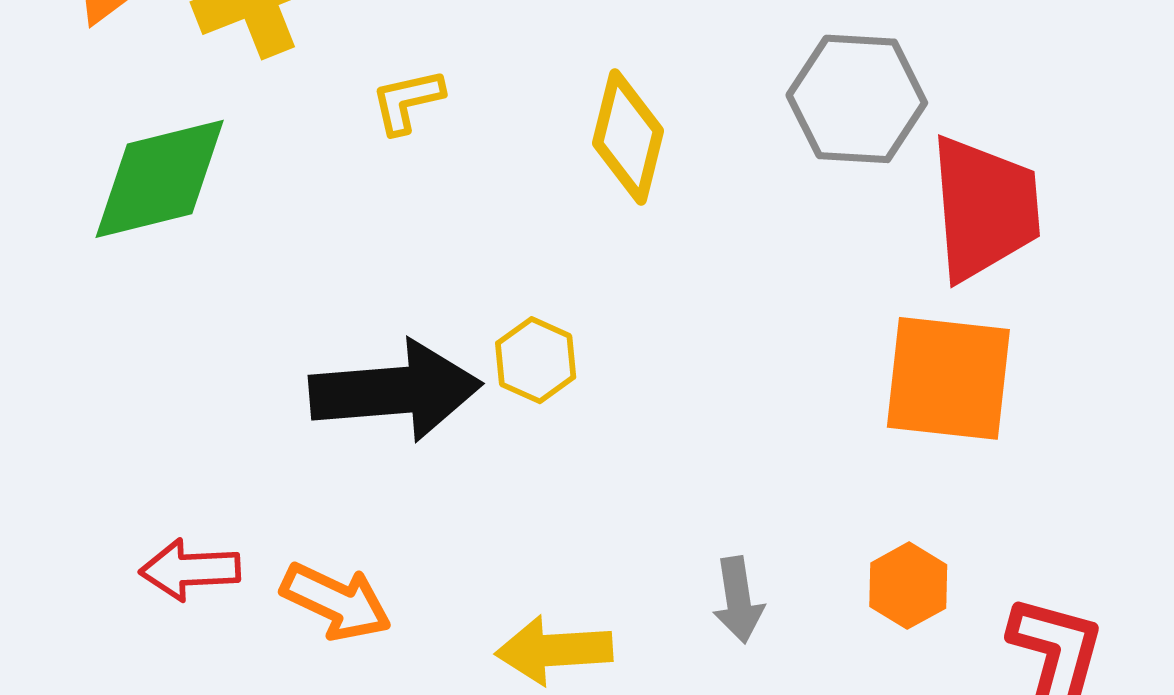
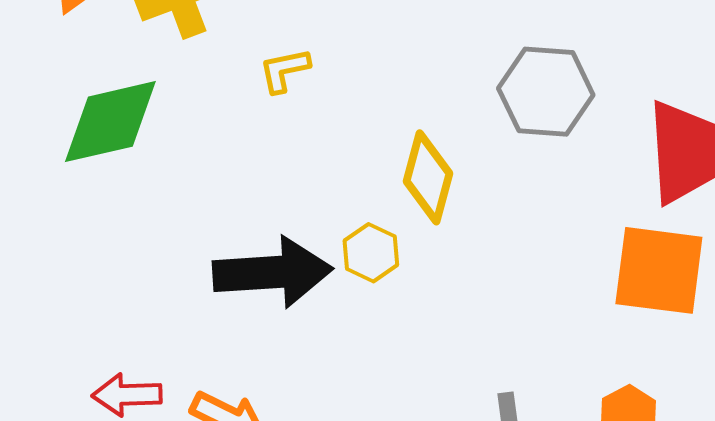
gray hexagon: (857, 99) -> (546, 92), moved
yellow diamond: (628, 137) -> (428, 177), moved

